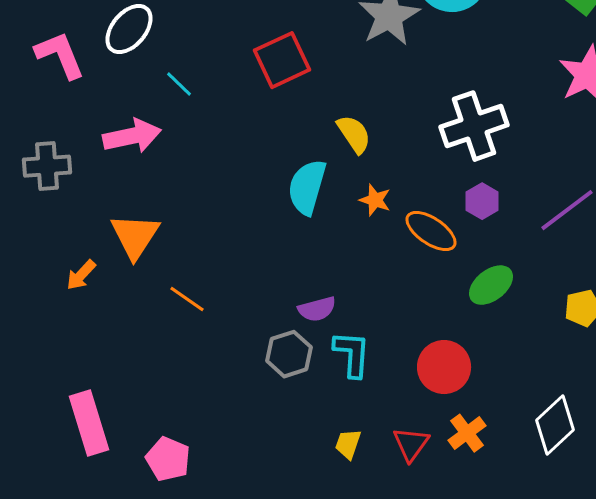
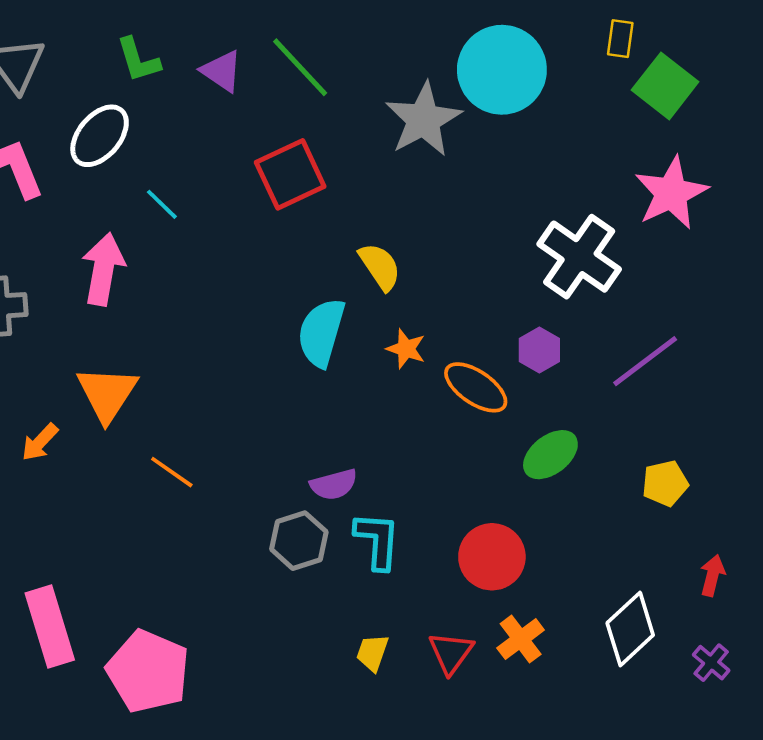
white cross: (474, 126) -> (579, 257), moved, turned -36
pink arrow: (132, 136) -> (103, 269), turned -68
pink pentagon: (168, 459) -> (148, 671), size x1.5

